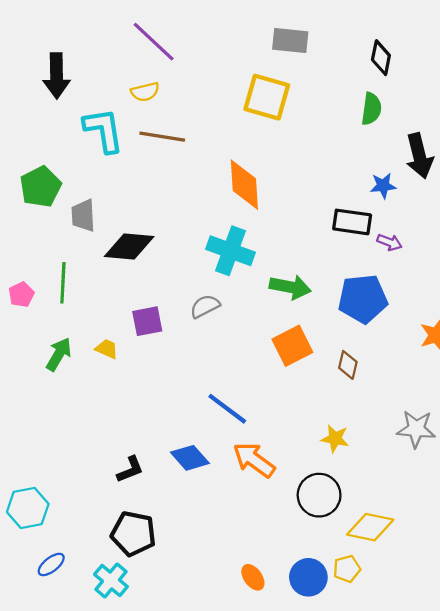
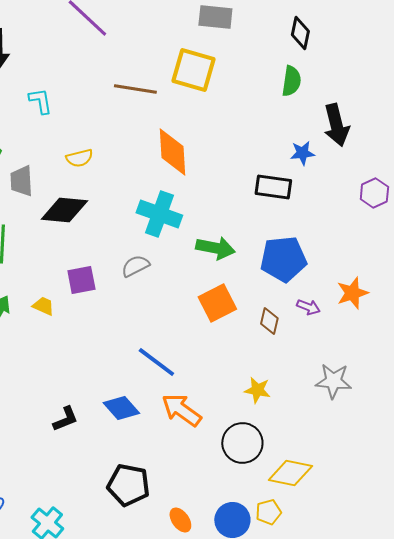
yellow semicircle: (145, 92) -> (79, 158), moved
cyan L-shape: (104, 130) -> (40, 101), size x0.6
brown line: (162, 137) -> (135, 89), moved
purple arrow: (389, 242) -> (308, 307), moved
black pentagon: (133, 534) -> (128, 485), moved

